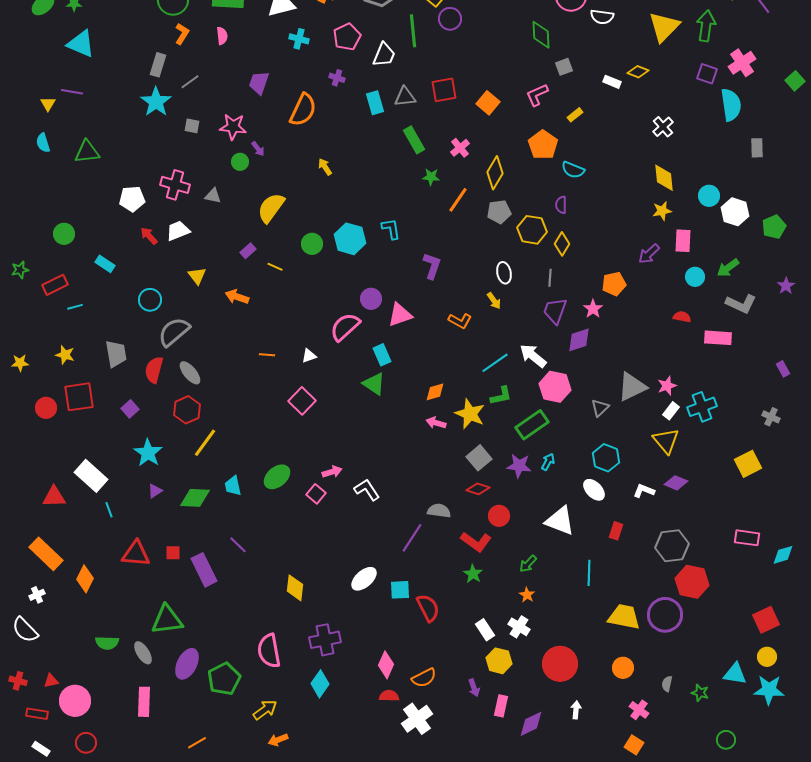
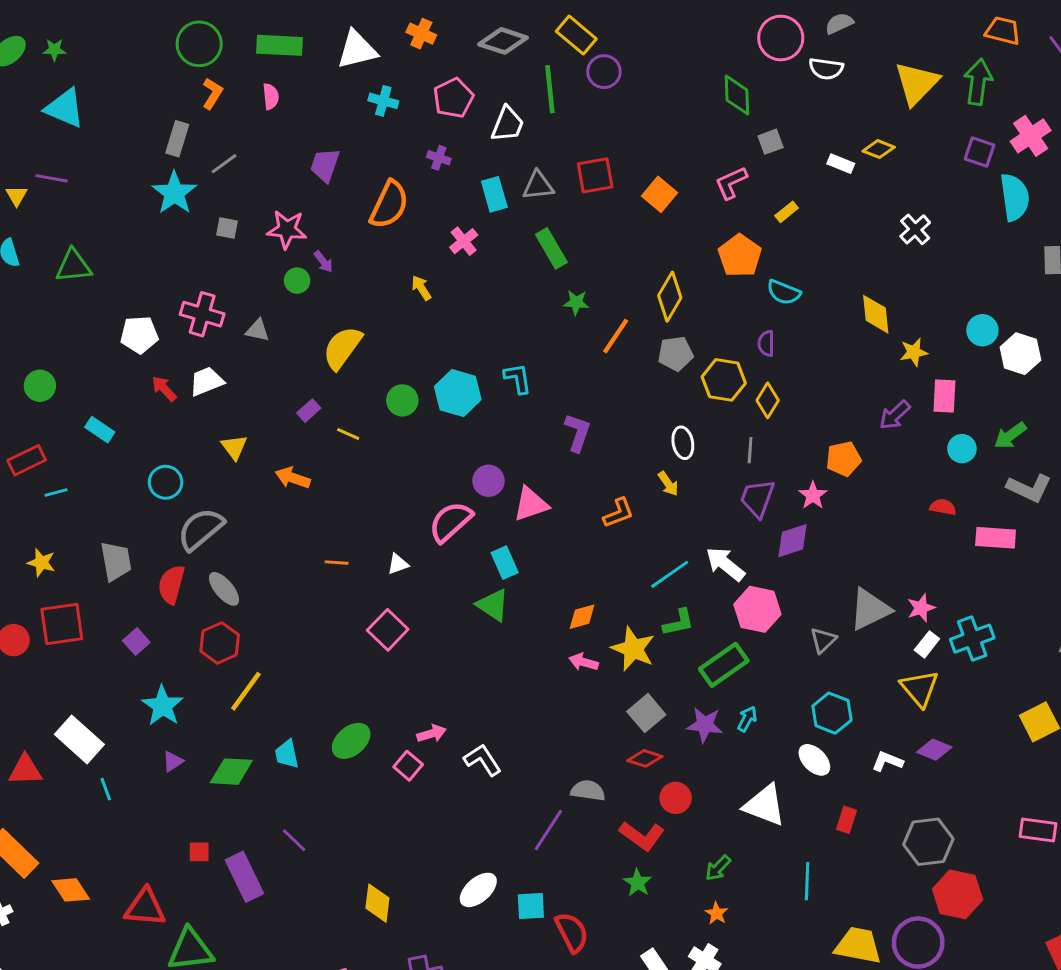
pink cross: (460, 148) -> (464, 241), moved
yellow diamond: (664, 178) -> (876, 314), moved
orange L-shape: (460, 321) -> (619, 513), turned -50
red triangle: (136, 554) -> (145, 907), moved
orange diamond: (85, 579) -> (71, 890), turned -60

